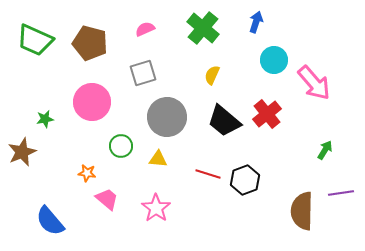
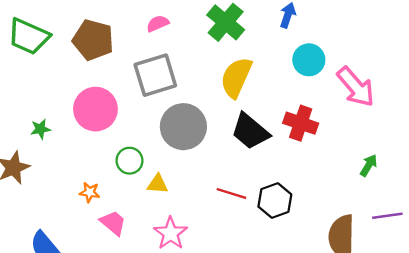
gray square: (143, 73) -> (155, 75), size x1.4
yellow semicircle: (212, 75) -> (236, 77), size x1.8
red cross: (267, 114) -> (301, 123), turned -32
yellow triangle: (158, 159) -> (158, 184), moved

